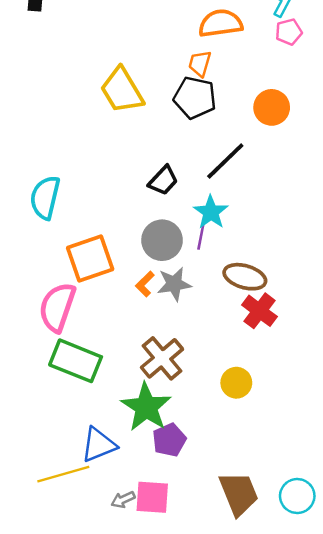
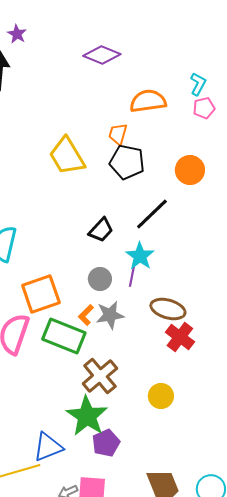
orange trapezoid: (200, 64) -> (118, 134), moved
gray circle: (162, 240) -> (100, 279), size x0.7
green rectangle: (76, 361) -> (64, 336), moved

